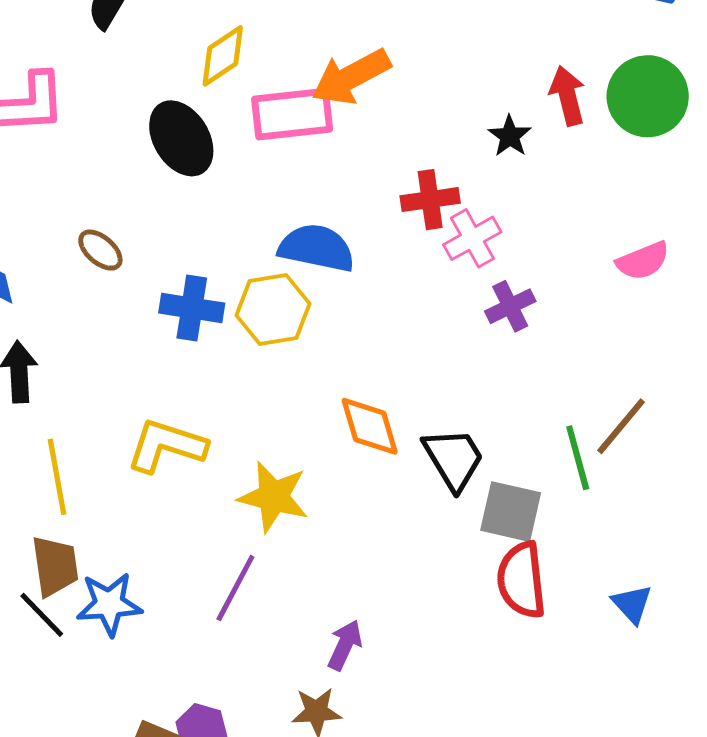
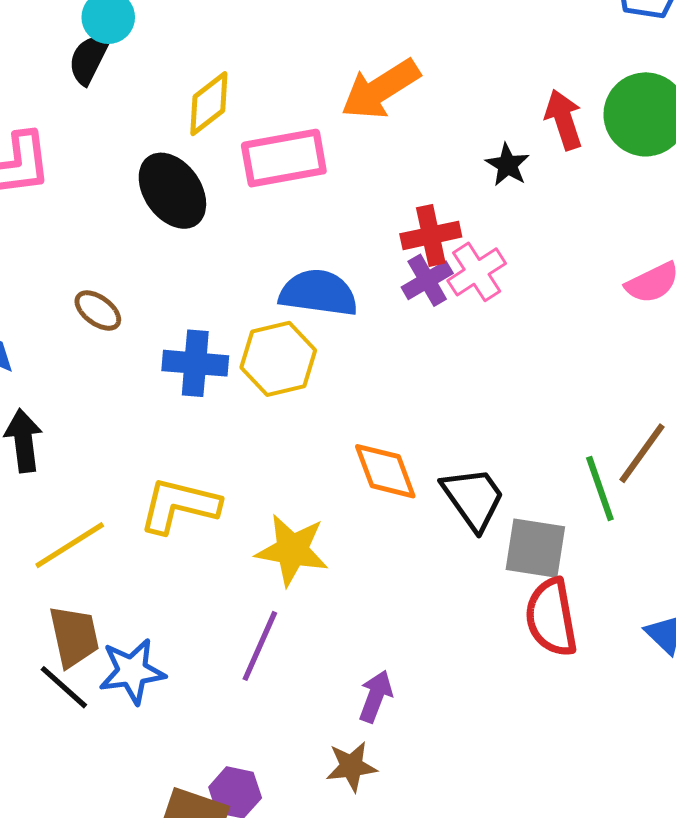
orange arrow: (351, 77) -> (380, 89), moved
purple cross: (510, 306) -> (427, 280), moved
yellow line: (57, 477) -> (70, 545), turned 72

